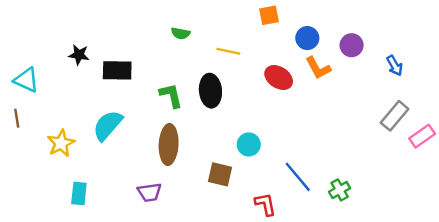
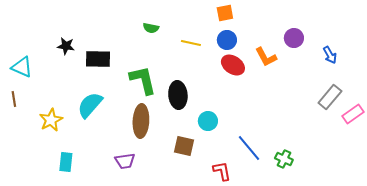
blue circle: (307, 38) -> (227, 40), moved
black ellipse: (210, 91) -> (178, 95), moved
green L-shape: (171, 95) -> (143, 80), size x1.4
green cross: (340, 190) -> (284, 159), turned -36

